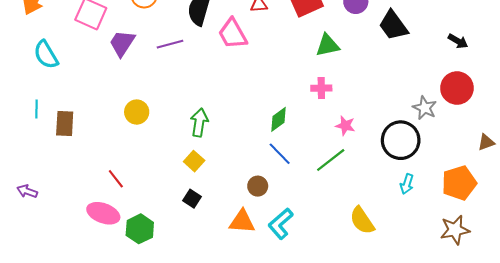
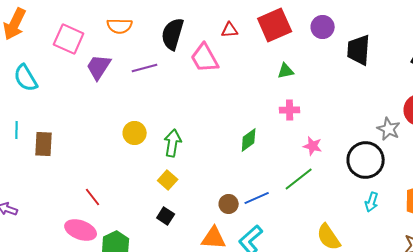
black trapezoid: (393, 25) -> (359, 50), turned 40
green triangle: (328, 45) -> (286, 71), moved, size x0.7
yellow circle: (137, 112) -> (135, 133), moved
blue line: (280, 154) -> (257, 198), moved, turned -70

